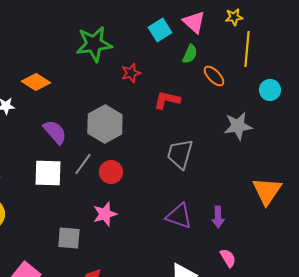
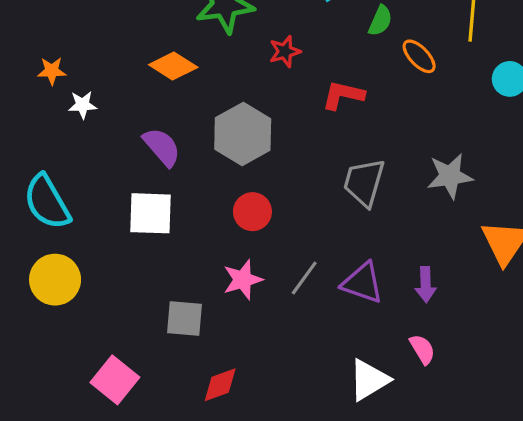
orange diamond: (36, 82) -> (173, 66), moved
gray star: (238, 126) -> (450, 176), moved
gray line: (83, 164) -> (304, 278), moved
pink semicircle: (228, 258) -> (422, 349), moved

